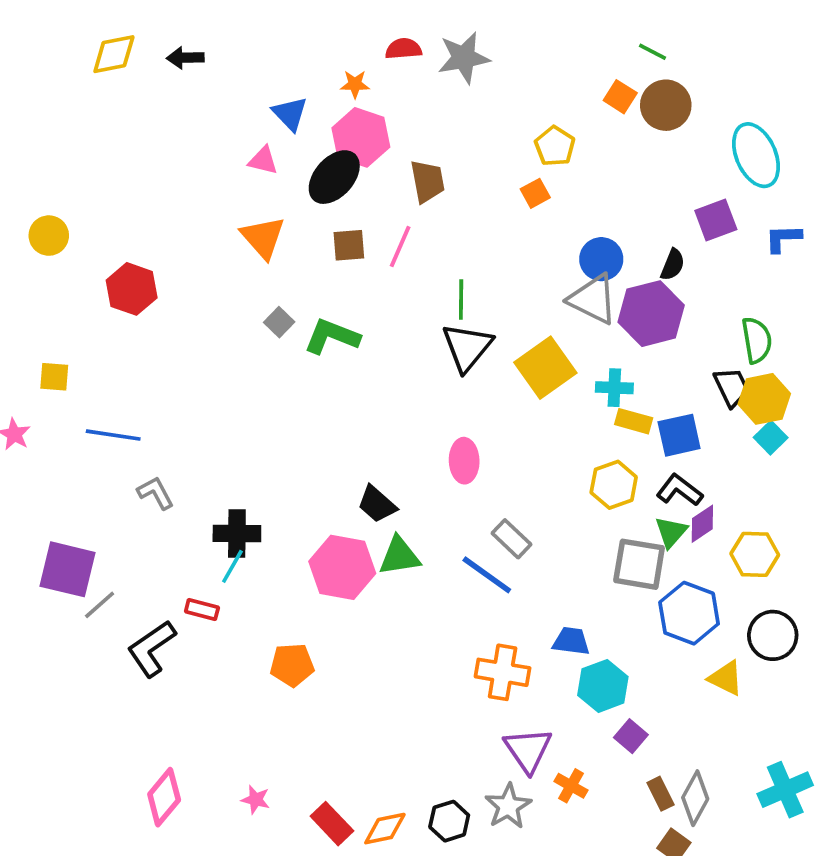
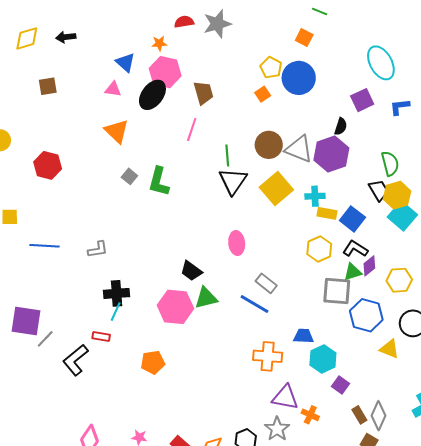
brown circle: (666, 105) -> (269, 145), moved
brown square: (349, 245) -> (48, 86), moved
blue circle: (601, 259) -> (299, 78), moved, size x1.4
green L-shape: (332, 336) -> (159, 182), turned -92
blue square: (679, 435) -> (352, 219), turned -35
cyan square: (771, 438) -> (402, 216), size x1.6
gray L-shape: (156, 493) -> (98, 249), moved, turned 115
green triangle: (671, 532) -> (353, 272), turned 36
purple triangle: (528, 750) -> (285, 397), turned -40

